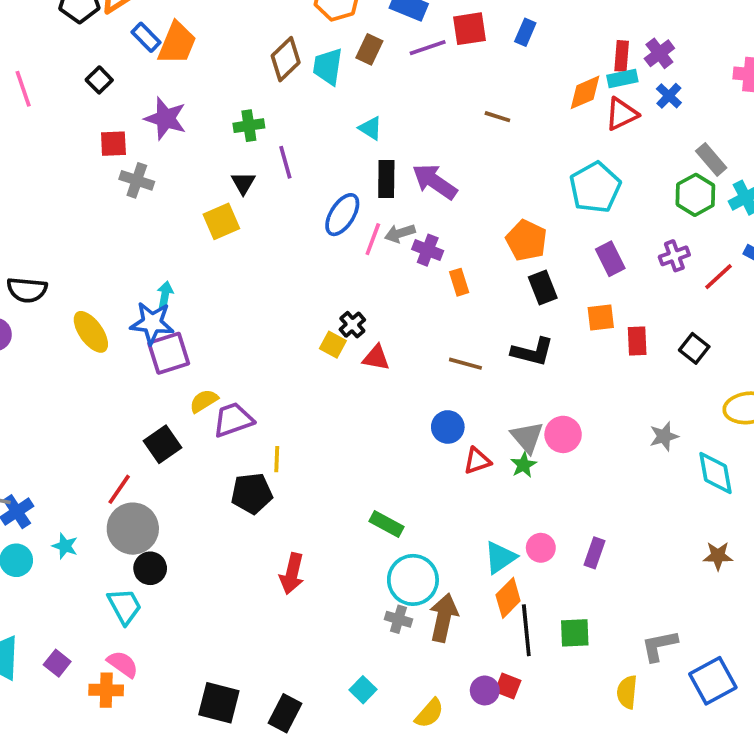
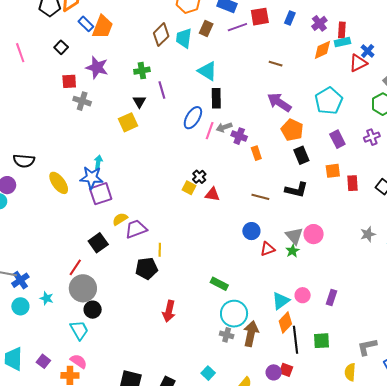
purple cross: (659, 53) -> (319, 23), moved
red triangle: (622, 114) -> (358, 63), moved
cyan triangle: (370, 128) -> (207, 71), size x1.5
purple arrow: (435, 182) -> (279, 102), moved

